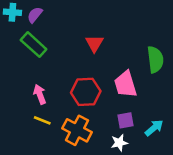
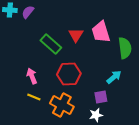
green rectangle: (34, 45) -> (51, 44), moved
pink trapezoid: (125, 84) -> (101, 32), moved
cyan arrow: (154, 128) -> (114, 77), moved

